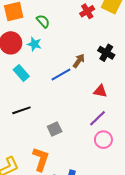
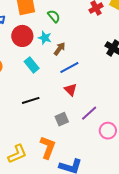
brown arrow: (79, 61) -> (60, 49), moved
red triangle: (100, 91) -> (71, 90), moved, turned 32
purple line: (98, 118) -> (89, 113), moved

